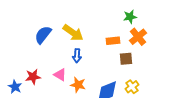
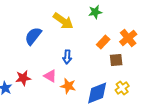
green star: (130, 17) -> (95, 12), moved
yellow arrow: (73, 33) -> (63, 21), moved
orange rectangle: (113, 41) -> (103, 42), turned -40

